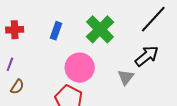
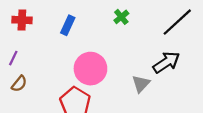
green cross: (100, 29) -> (121, 17), moved, size x0.5

